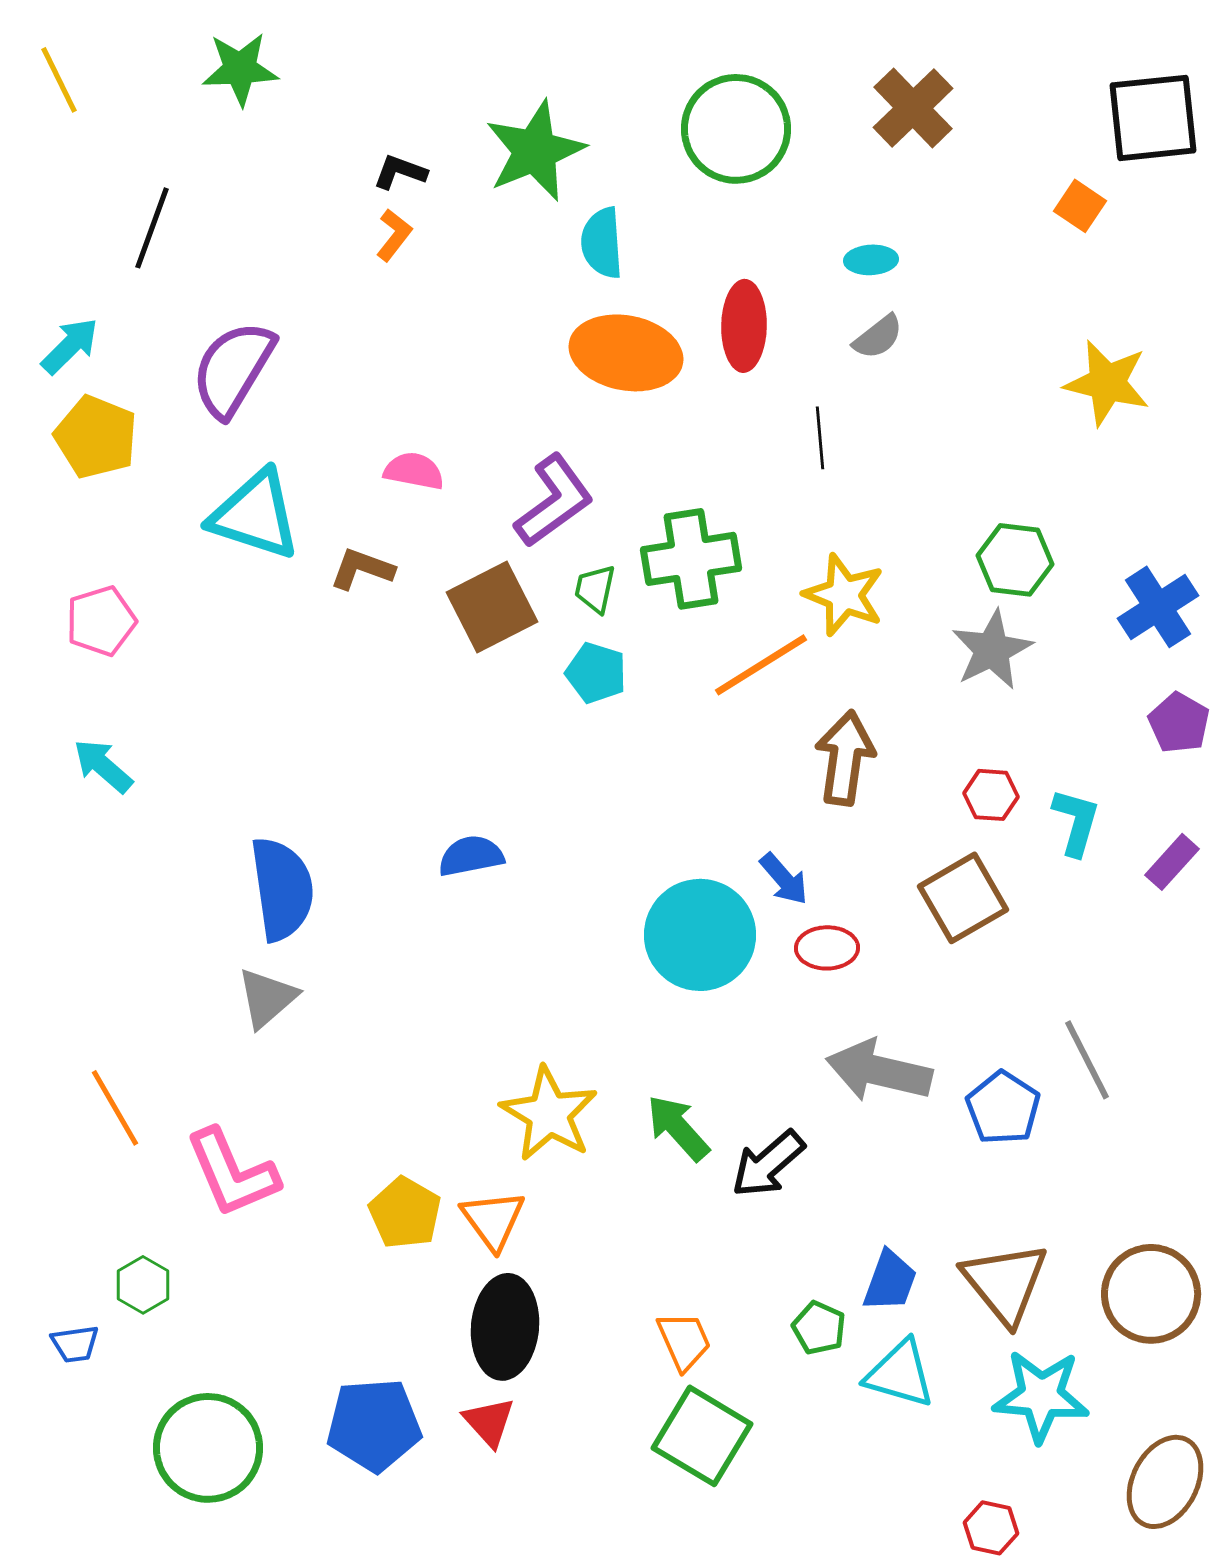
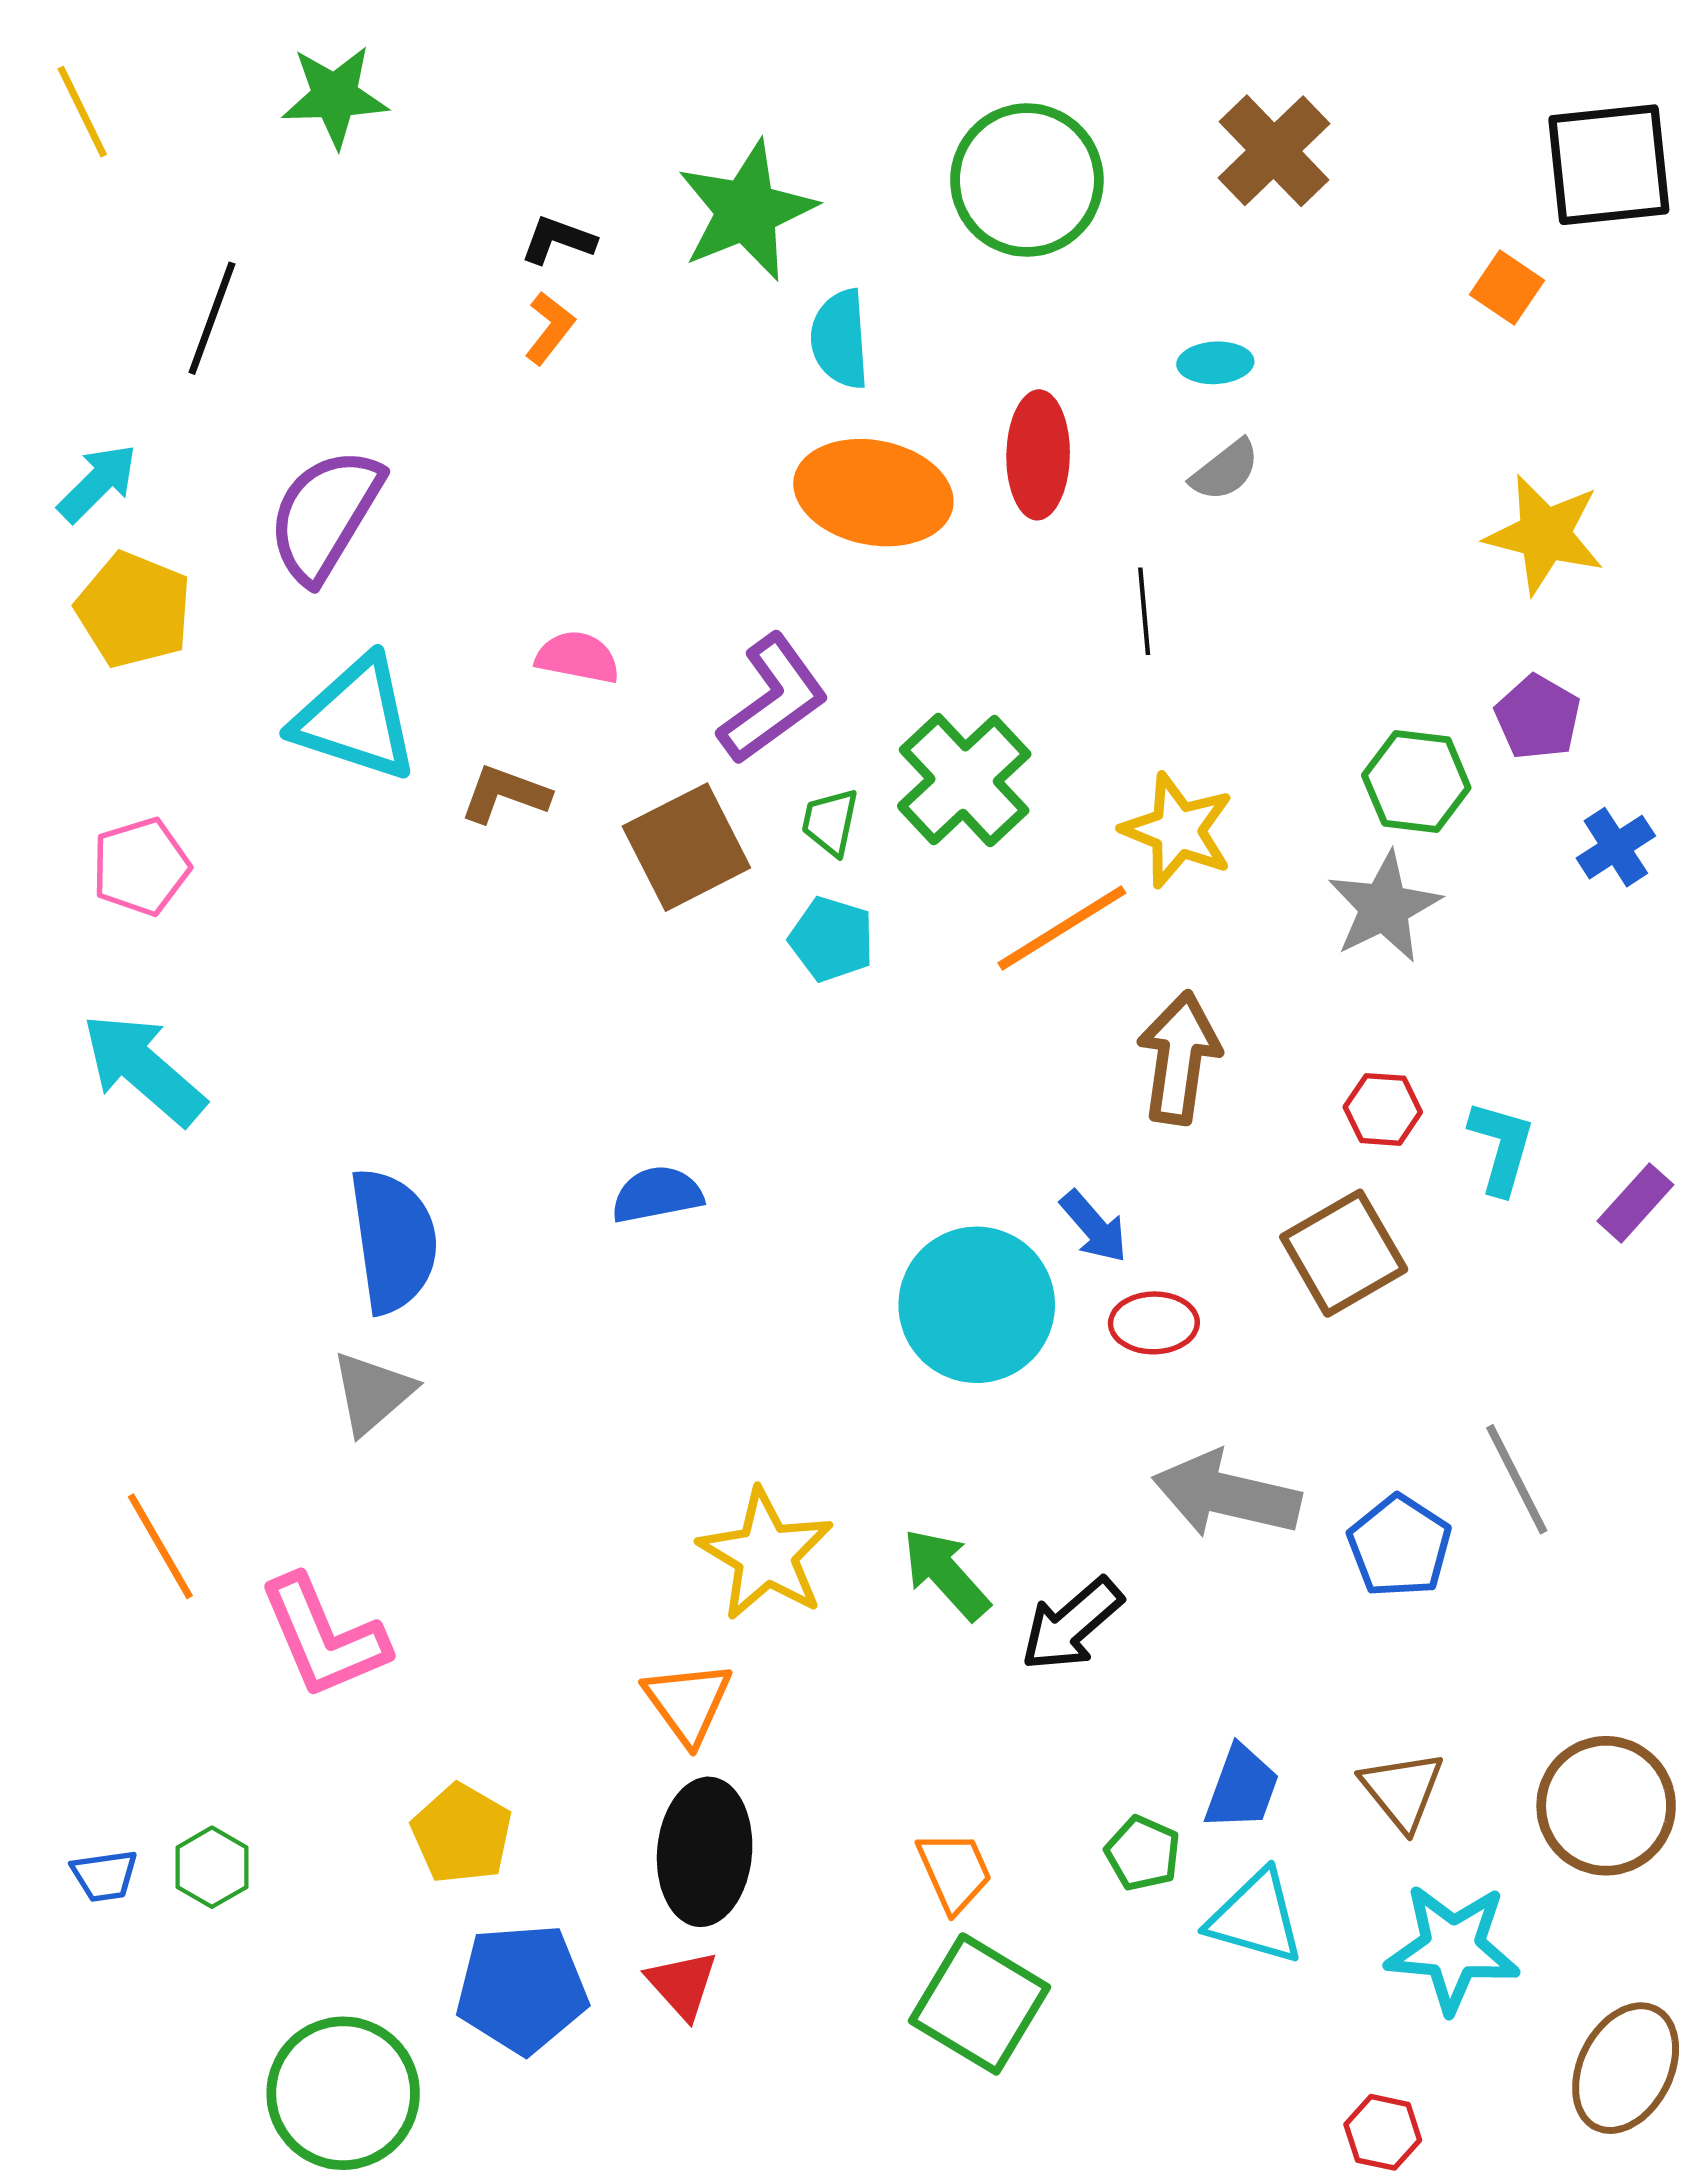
green cross: (691, 559) -> (964, 780), turned -34
blue cross: (1158, 607) -> (1616, 847), size x0.7
purple pentagon: (1179, 723) -> (1538, 717), moved
cyan arrow: (103, 766) -> (144, 1069), size x1.5
yellow pentagon: (405, 1213) -> (462, 1834), moved
brown triangle: (1005, 1283) -> (1402, 1790), size x0.7
green hexagon: (143, 1285) -> (212, 1867), moved
green circle: (208, 1448) -> (343, 2093), moved

